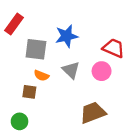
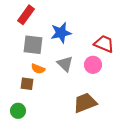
red rectangle: (14, 24) -> (26, 15), moved

